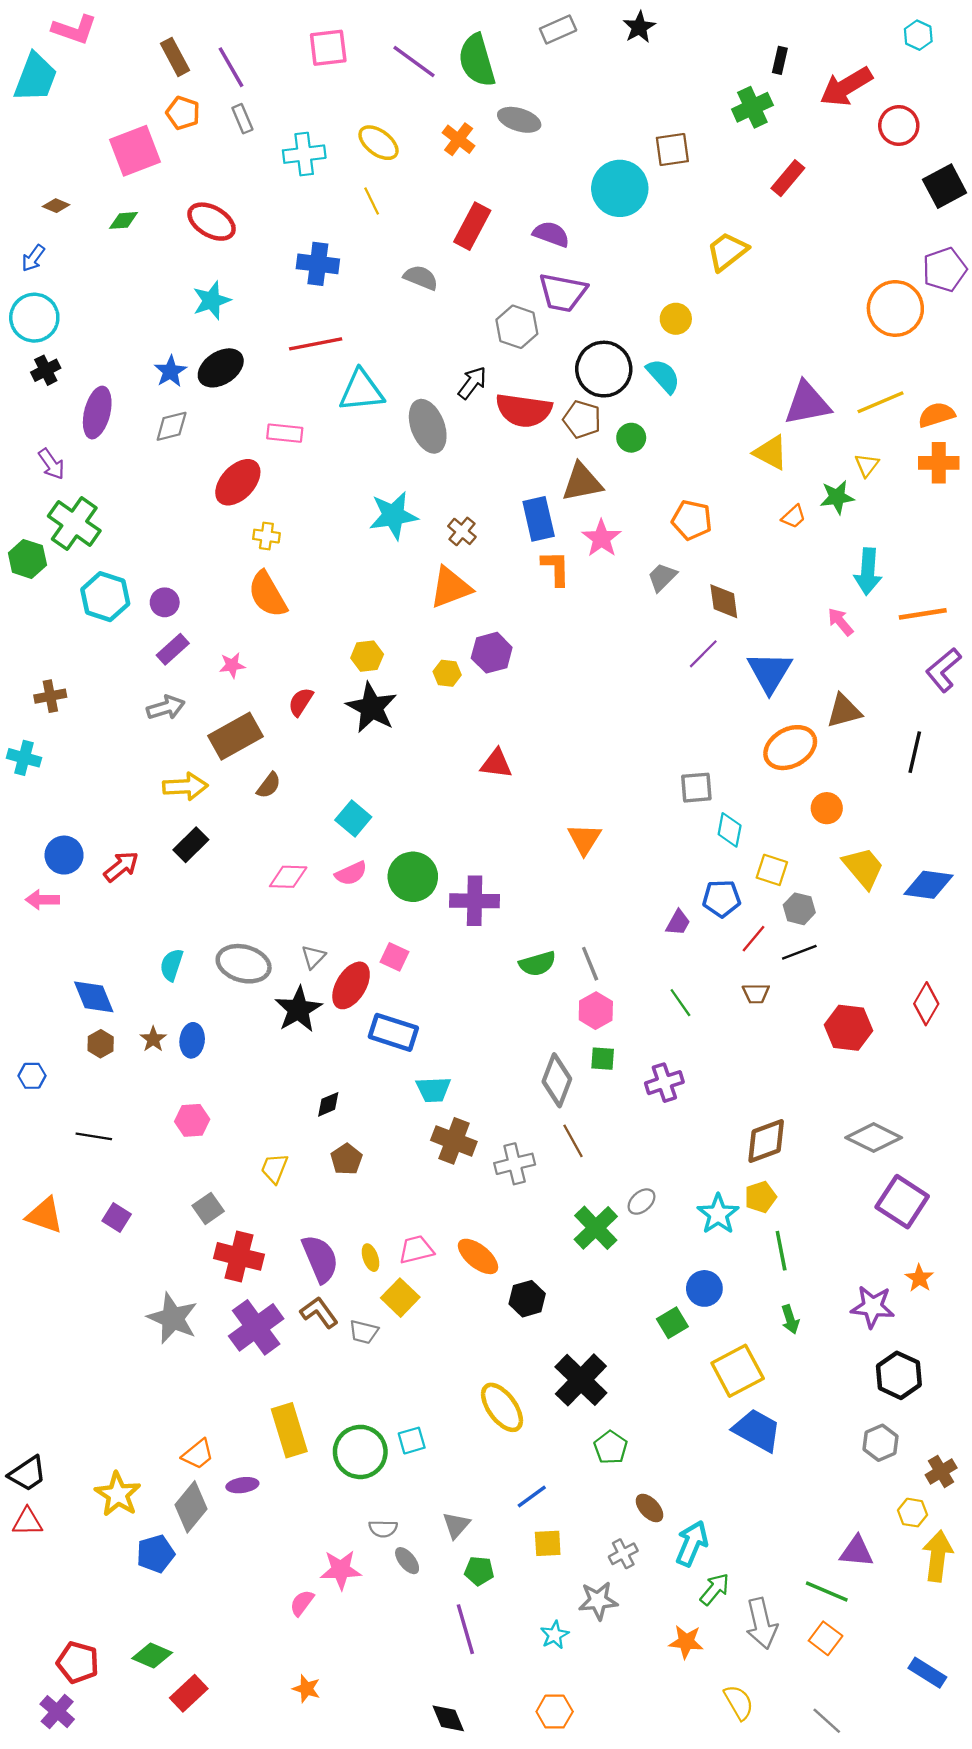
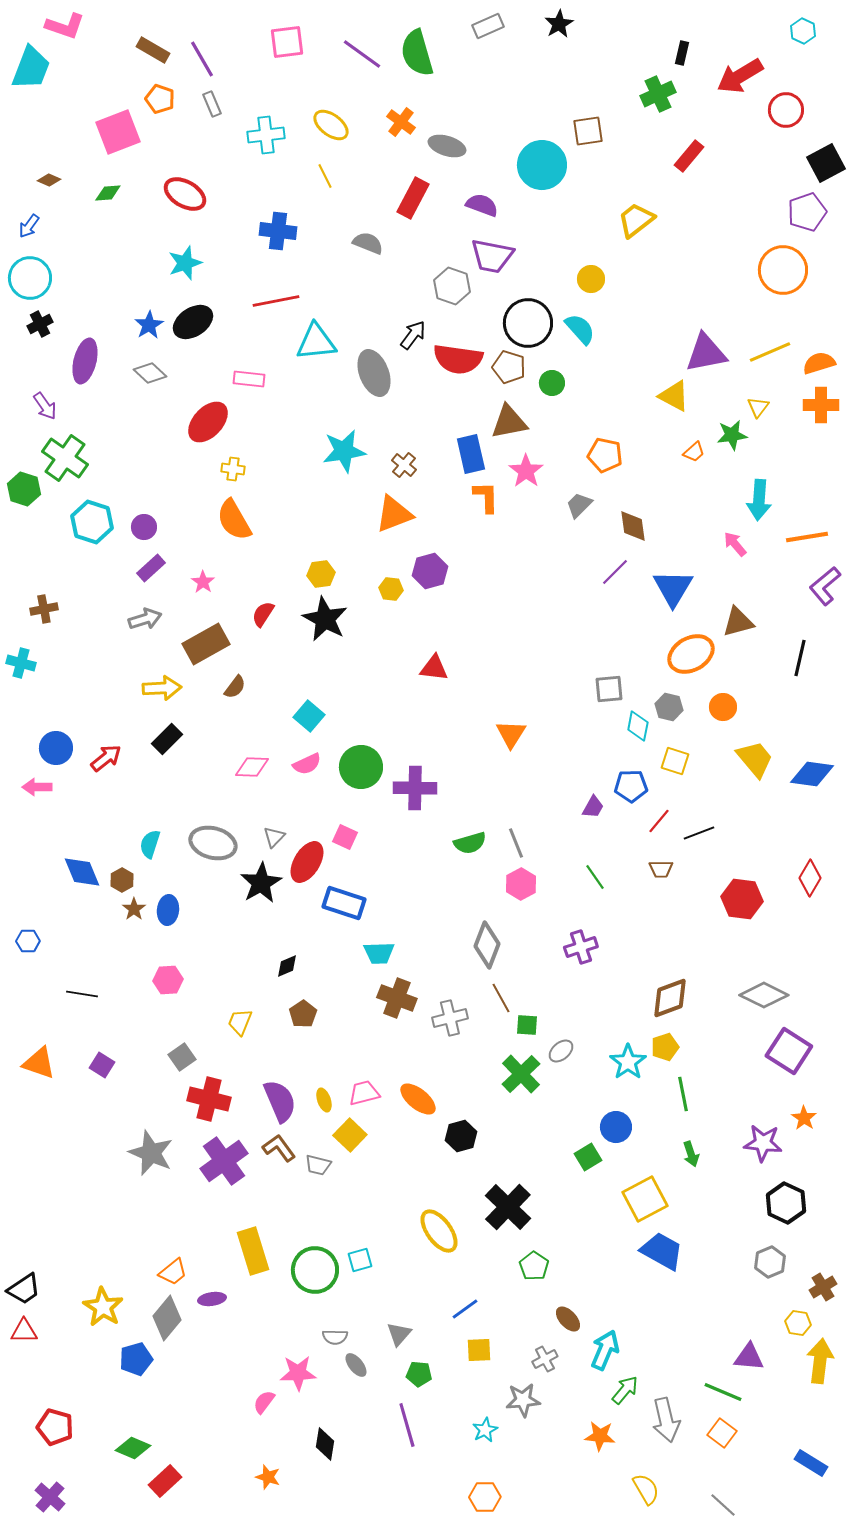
brown rectangle: (175, 57) -> (153, 50), turned -32
gray ellipse: (519, 120) -> (447, 146), moved
purple pentagon: (945, 270) -> (807, 212), moved
gray diamond: (172, 426) -> (150, 373), turned 56
pink star: (232, 665) -> (203, 582), turned -30
gray hexagon: (799, 909) -> (669, 707), moved
brown hexagon: (101, 1044) -> (122, 880), moved
green square: (603, 1059) -> (527, 1025), moved
red pentagon: (78, 1662) -> (55, 1427), moved
black diamond: (448, 1718) -> (325, 1444), moved, turned 32

